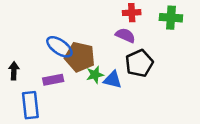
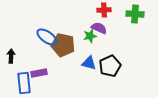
black pentagon: (139, 63) -> (110, 66), moved
green star: (95, 75) -> (90, 36), moved
purple rectangle: (53, 80) -> (39, 73), moved

